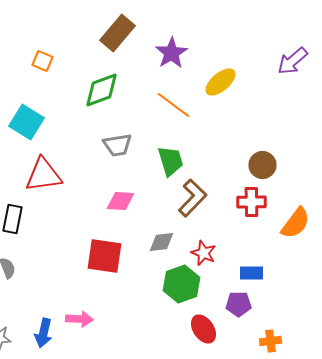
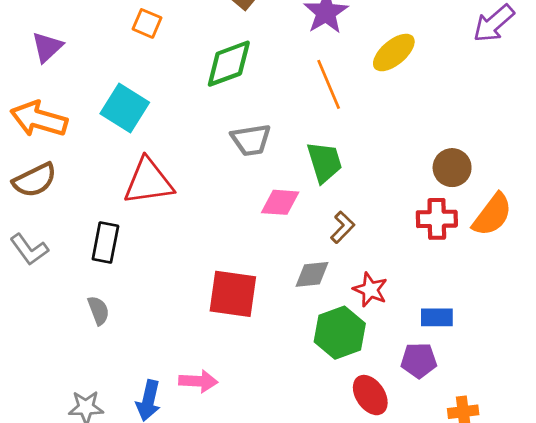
orange line: (173, 105) -> (329, 84), turned 30
brown L-shape: (192, 198) -> (343, 227), moved, size x0.6
pink diamond: (120, 201) -> (280, 202), moved
orange semicircle: (295, 223) -> (492, 215), moved

